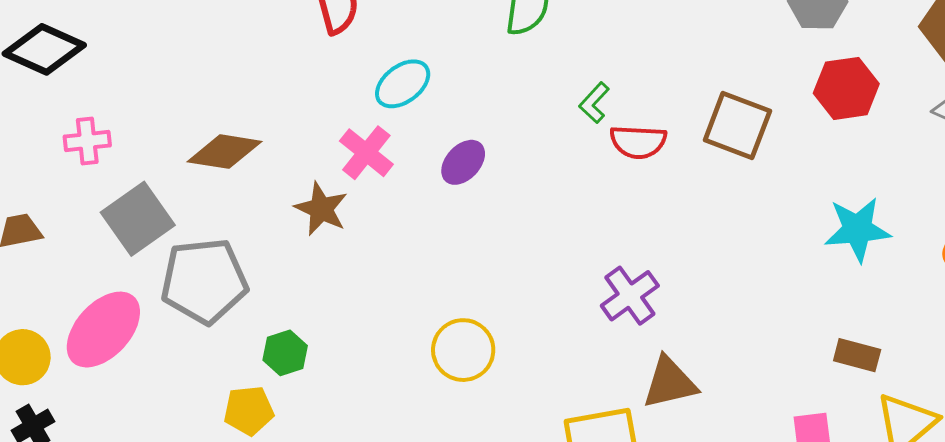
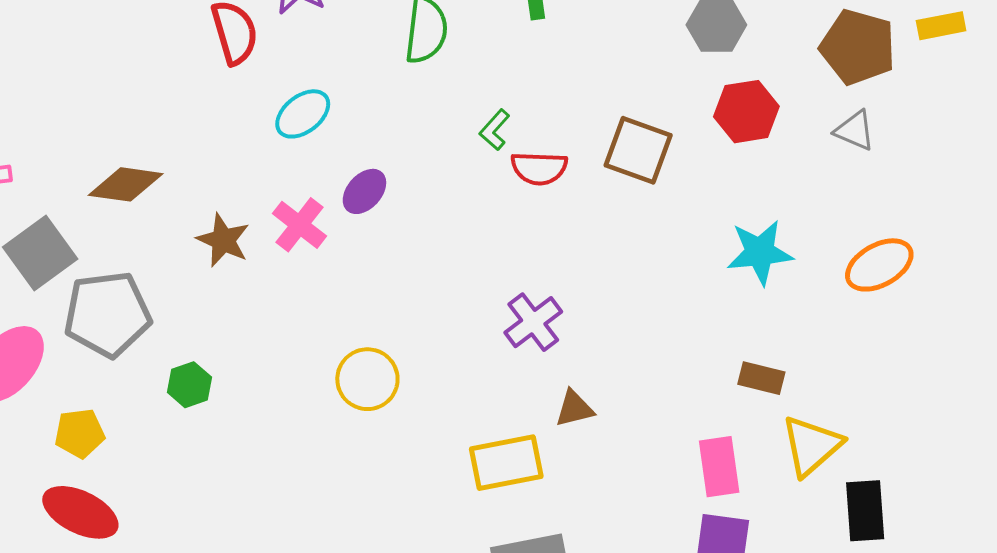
pink cross: (366, 153) -> (300, 225), moved
brown triangle: (670, 383) -> (574, 409), size x0.7
yellow pentagon: (249, 410) -> (80, 433), moved

